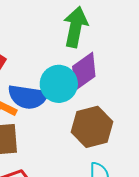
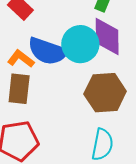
purple diamond: (84, 71) -> (107, 37), turned -66

